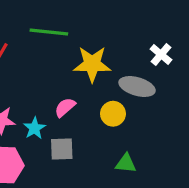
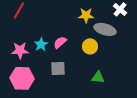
yellow star: (92, 64) -> (86, 15), moved, size x0.7
cyan star: (34, 128) -> (41, 44), moved

